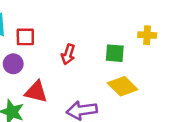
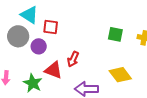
green square: (115, 53) -> (115, 34), moved
red arrow: (68, 54) -> (73, 59), moved

